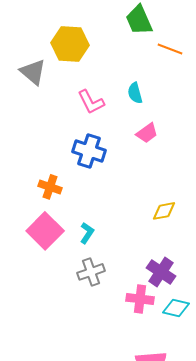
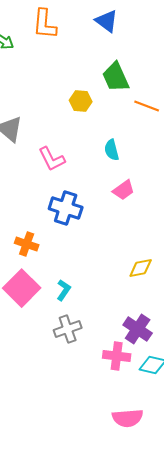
yellow hexagon: (70, 44) -> (81, 101), moved, size x0.6
pink L-shape: (91, 102) -> (52, 159), moved

